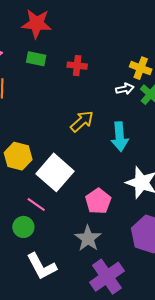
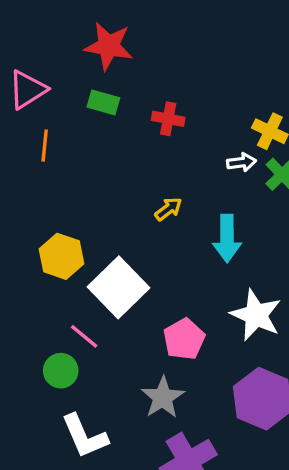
yellow arrow: (82, 121) -> (168, 209), size x0.7

